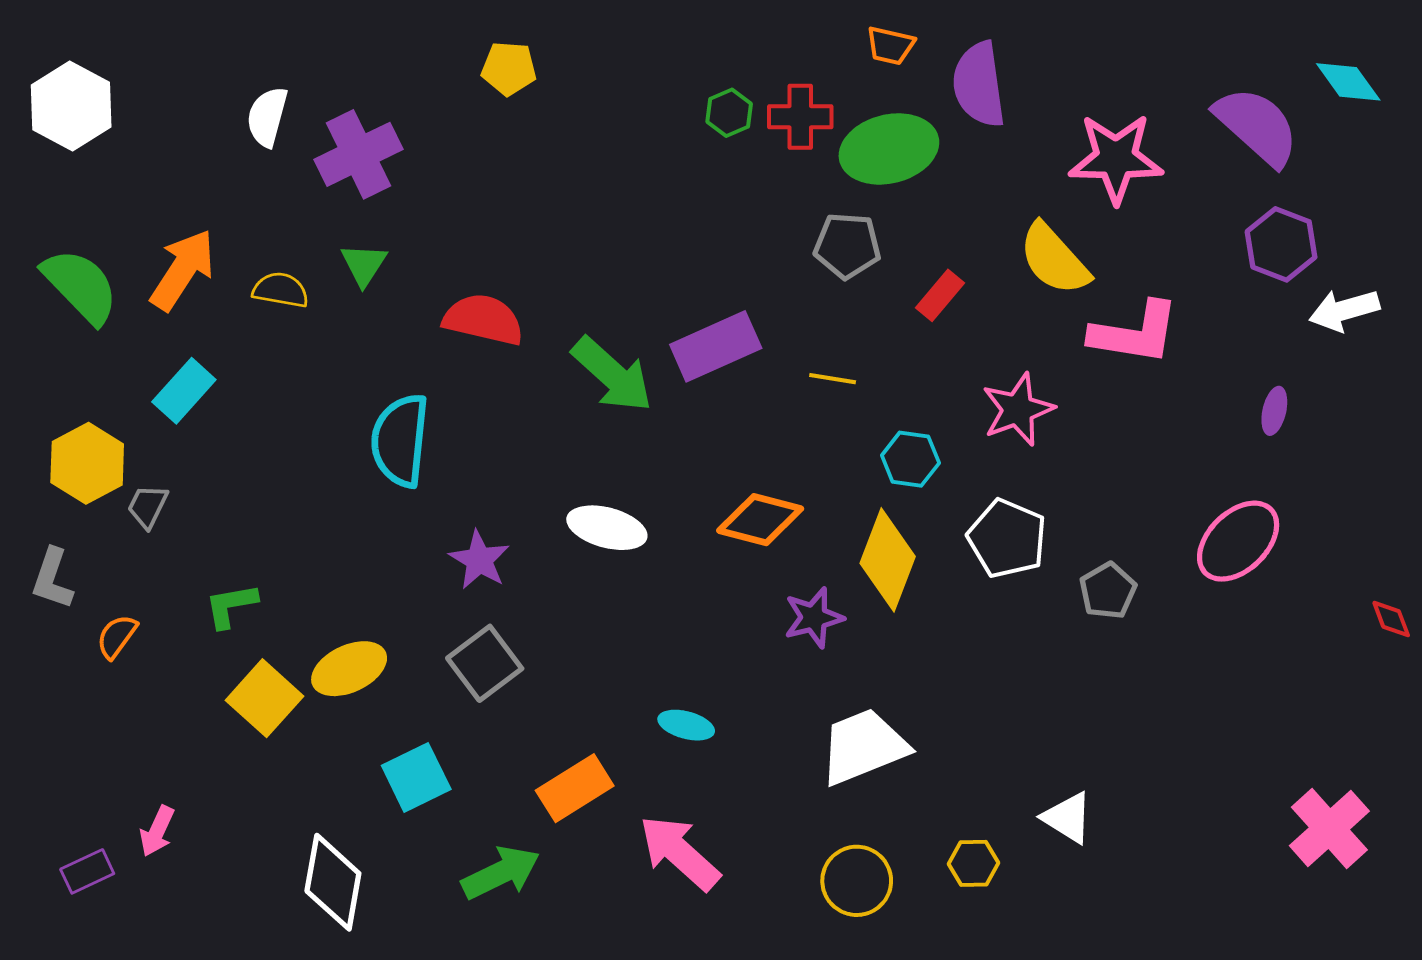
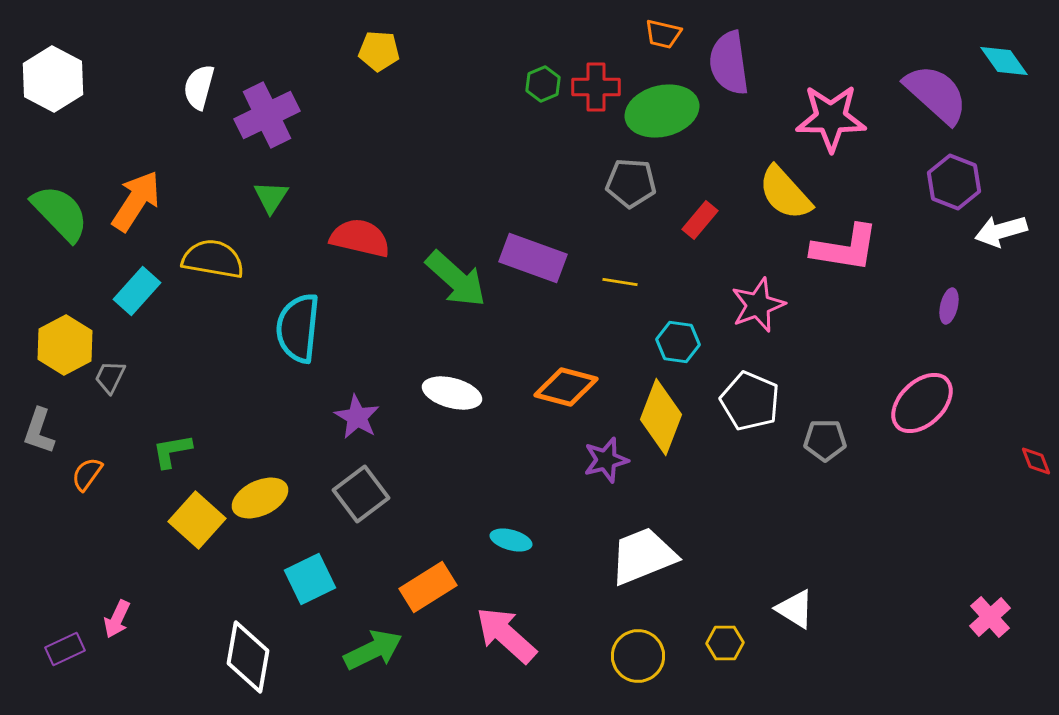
yellow semicircle: (281, 290) -> (213, 259), moved, size x1.5
purple rectangle: (716, 346) -> (533, 258), turned 44
gray pentagon: (1108, 591) -> (825, 440), turned 30
pink cross: (1329, 828) -> (990, 617), size x0.7

